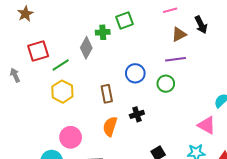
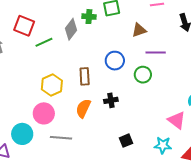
brown triangle: (179, 34) -> (139, 30), moved
red square: (38, 51) -> (24, 26), turned 30
yellow hexagon: (62, 92) -> (52, 85), moved

